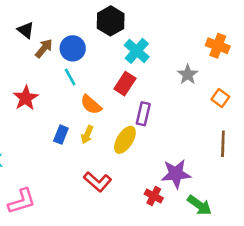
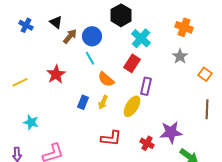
orange cross: (218, 46) -> (184, 27), moved
red L-shape: (98, 182) -> (111, 138), turned -35
red cross: (154, 196) -> (147, 143), moved

